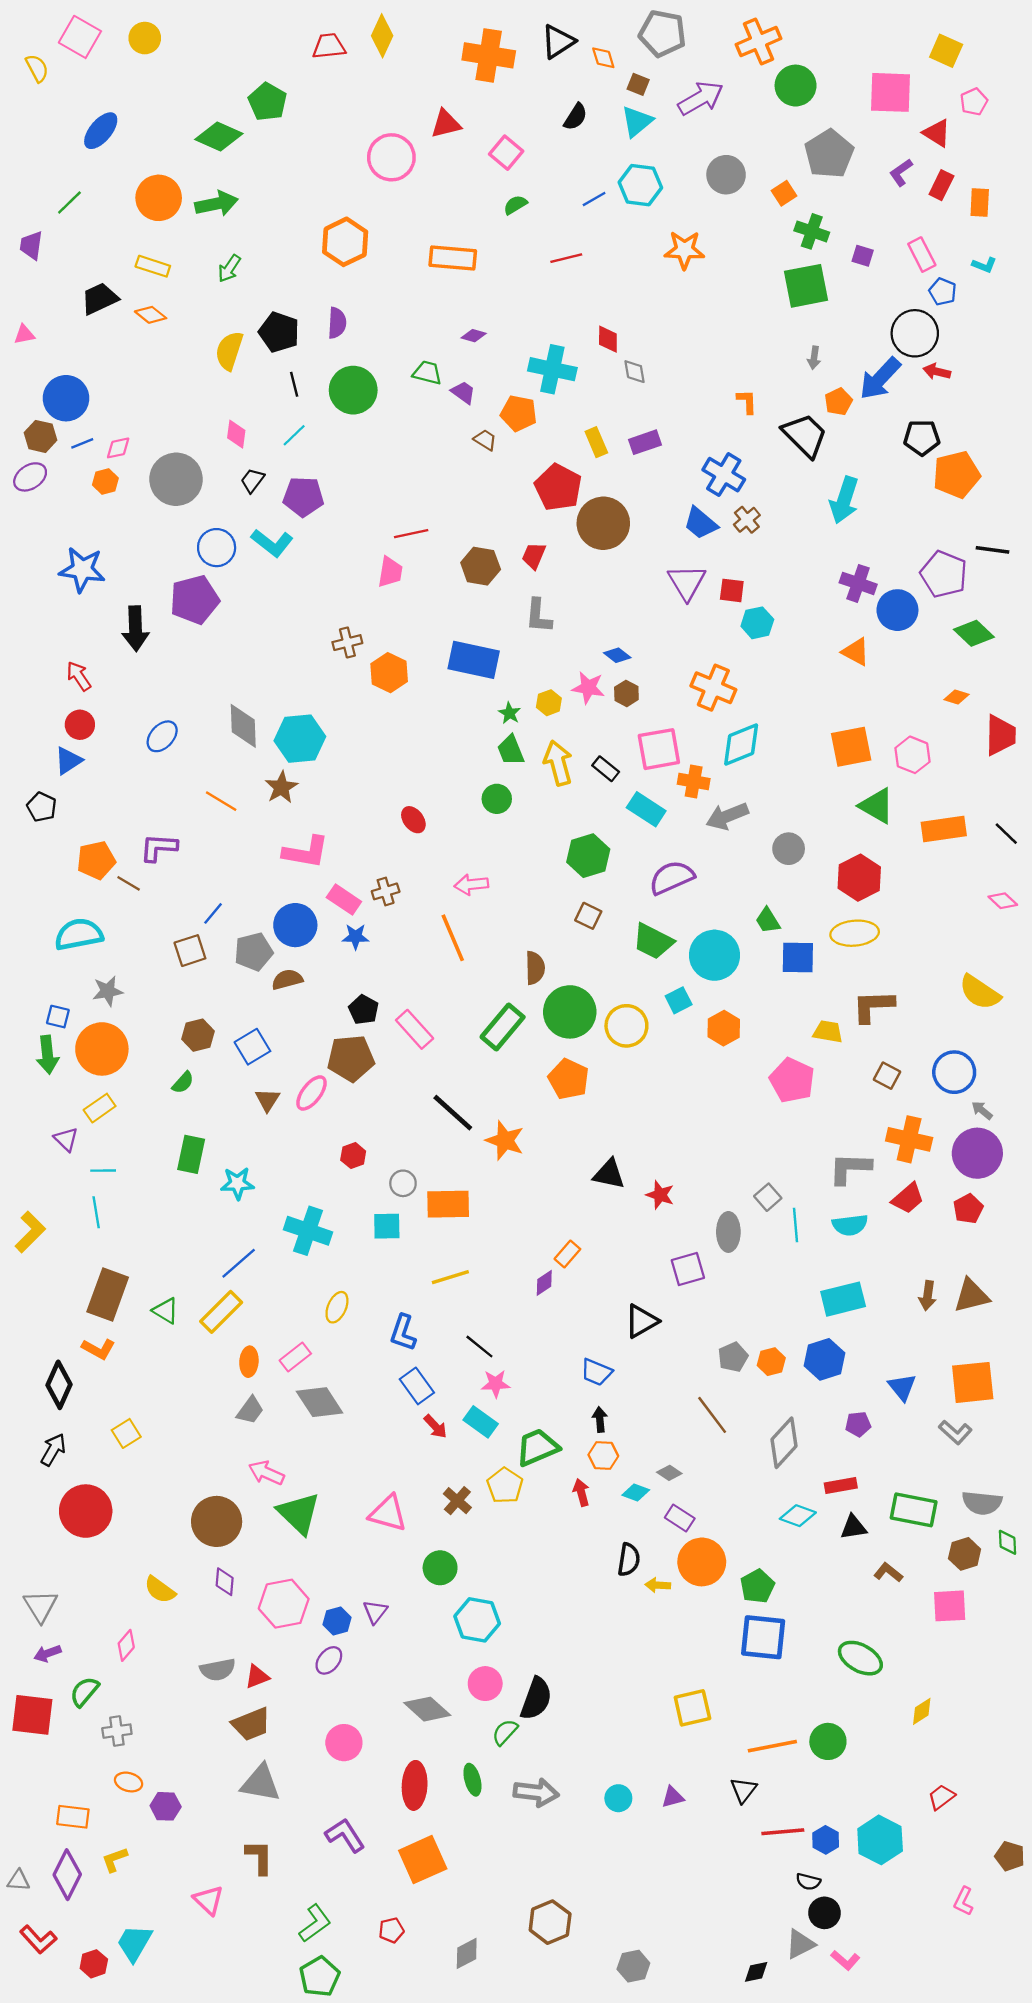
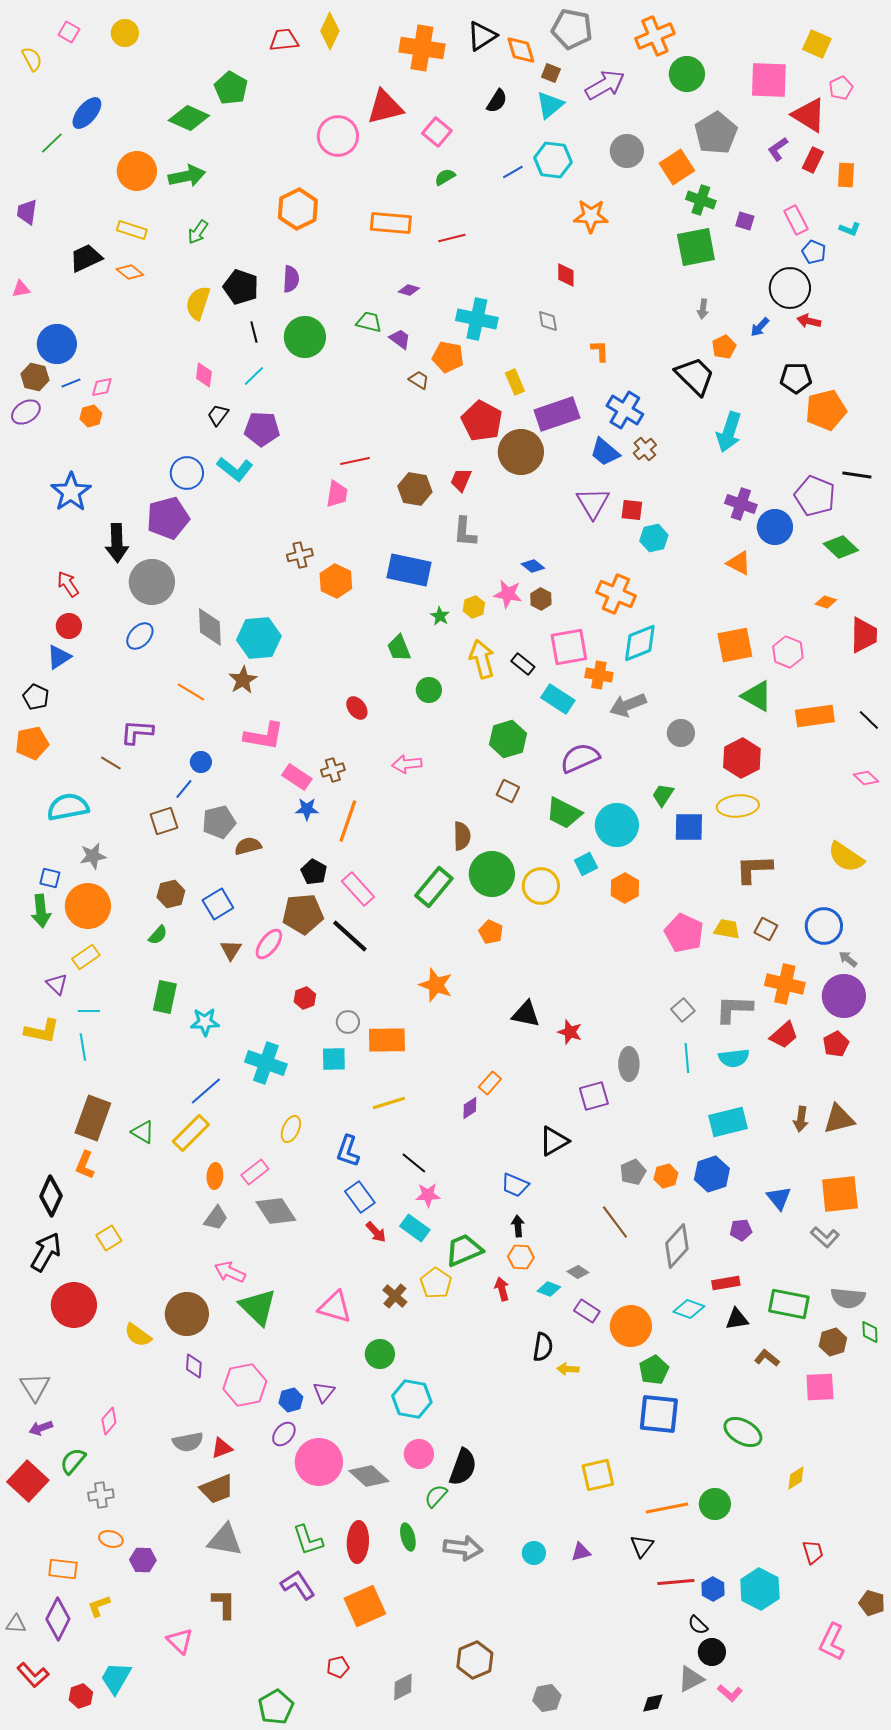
pink square: (80, 37) -> (69, 32), size x0.6
orange diamond: (603, 58) -> (521, 50), size x1.4
red triangle: (446, 124) -> (385, 107), size x1.4
red triangle: (937, 133) -> (809, 115), size x1.4
orange square: (784, 193) -> (677, 167), size x1.6
green line: (69, 202) -> (52, 143), moved
red line: (566, 258) -> (452, 238), moved
red diamond: (608, 339) -> (566, 275), moved
blue arrow: (880, 378) -> (760, 327), size x0.5
orange L-shape: (747, 402) -> (600, 351), moved
purple rectangle: (645, 442) -> (557, 414), moved, size x1.6
gray circle: (176, 479) -> (152, 582), moved
blue star: (82, 570) -> (71, 492), turned 30
green trapezoid: (511, 750) -> (399, 648), moved
orange pentagon: (96, 860) -> (32, 743), moved
green trapezoid: (768, 920) -> (663, 795), turned 65
blue circle: (295, 925) -> (201, 762), moved, size x0.6
orange line: (453, 938) -> (348, 821), moved, turned 42
yellow trapezoid: (828, 1032) -> (727, 929), moved
orange pentagon: (569, 1079) -> (491, 932), size x0.7
black line: (453, 1113) -> (350, 936), moved
gray square: (768, 1197) -> (683, 1010), moved
yellow L-shape: (30, 1232) -> (42, 1031), moved, turned 57
orange L-shape: (98, 1349) -> (85, 1165), turned 84
black arrow: (53, 1450) -> (46, 1252), size x1.4
orange circle: (702, 1562) -> (631, 1326), moved
yellow semicircle: (160, 1590) -> (138, 1335), moved
red square: (32, 1715) -> (28, 1481), turned 36
pink circle: (344, 1743) -> (319, 1462), moved, size x1.5
red trapezoid: (941, 1797) -> (813, 1552), turned 110
black semicircle: (808, 1882) -> (698, 1625), turned 30
pink L-shape: (963, 1901) -> (832, 1642), size x1.5
green L-shape: (315, 1923) -> (308, 1540), moved, turned 108

